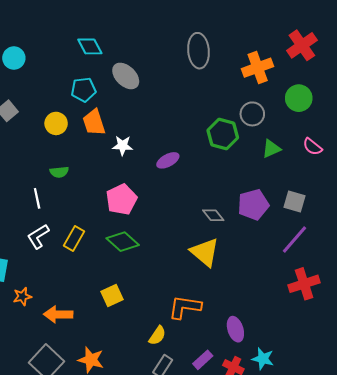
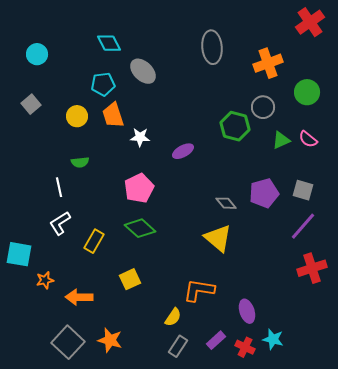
red cross: (302, 45) -> (310, 22), moved
pink semicircle: (312, 147) -> (308, 139), moved
yellow rectangle: (74, 238) -> (94, 241), moved

